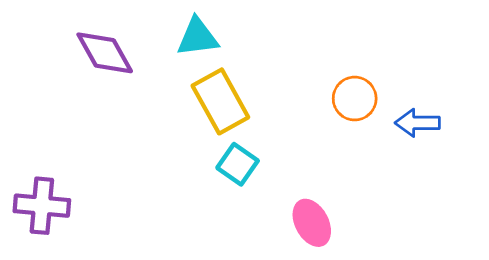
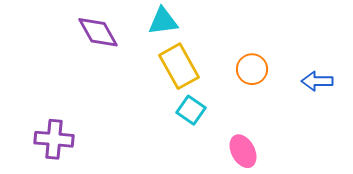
orange circle: (355, 99) -> (252, 69), moved

